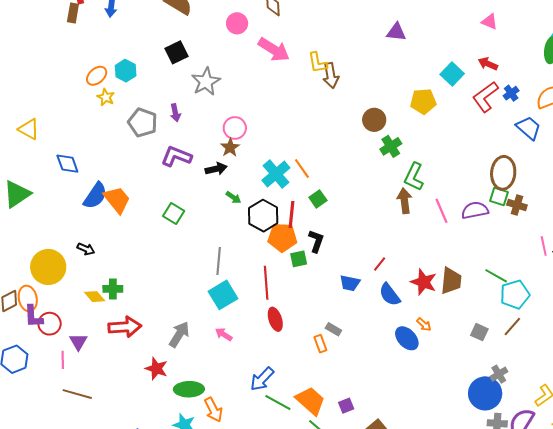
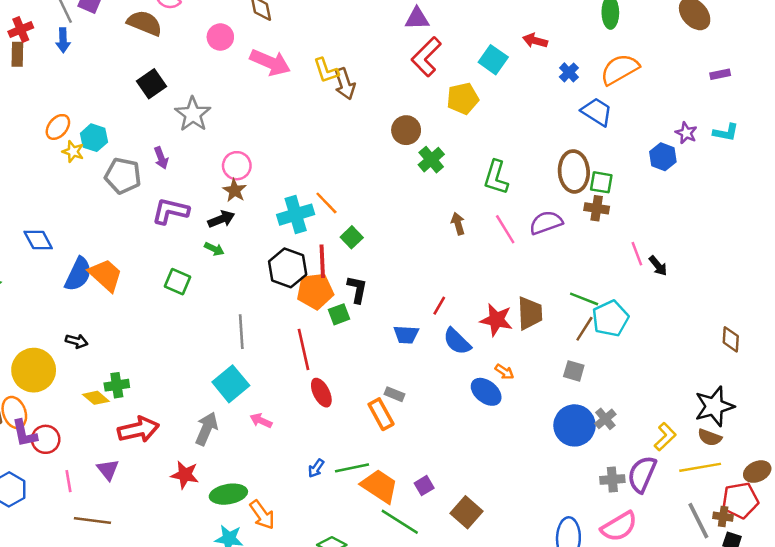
cyan hexagon: (126, 71) -> (94, 138), moved
red L-shape: (485, 97) -> (426, 57), moved
cyan cross: (276, 174) -> (296, 215), turned 32
green L-shape: (414, 177) -> (496, 177), moved
green square: (499, 196) -> (601, 182), moved
green arrow: (233, 197) -> (214, 249), moved
brown arrow: (405, 201) -> (458, 224), size x0.7
cyan square: (223, 295) -> (231, 384), moved
brown line: (512, 327) -> (584, 329), moved
purple triangle: (78, 342) -> (108, 470), moved
orange rectangle: (320, 344) -> (381, 414), size x1.4
blue arrow: (262, 379) -> (316, 468), size x0.6
blue circle: (485, 393) -> (574, 425), moved
green line: (278, 402) -> (352, 468), moved, turned -32

